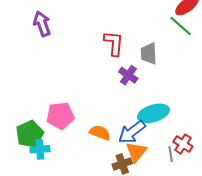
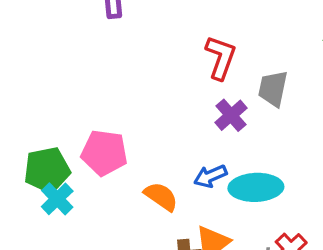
blue arrow: (132, 132) -> (210, 176), moved, size x0.7
cyan cross: (40, 149) -> (57, 199), turned 36

